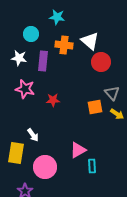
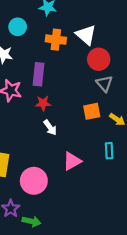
purple rectangle: (43, 61) -> (38, 74), moved
gray triangle: (112, 93) -> (104, 84), moved
white arrow: (33, 135) -> (50, 128), moved
cyan rectangle: (92, 166) -> (109, 151), moved

